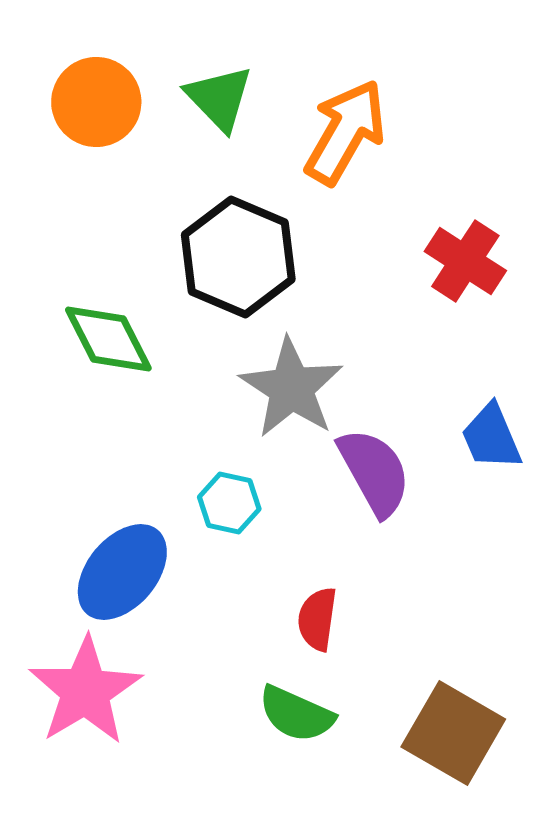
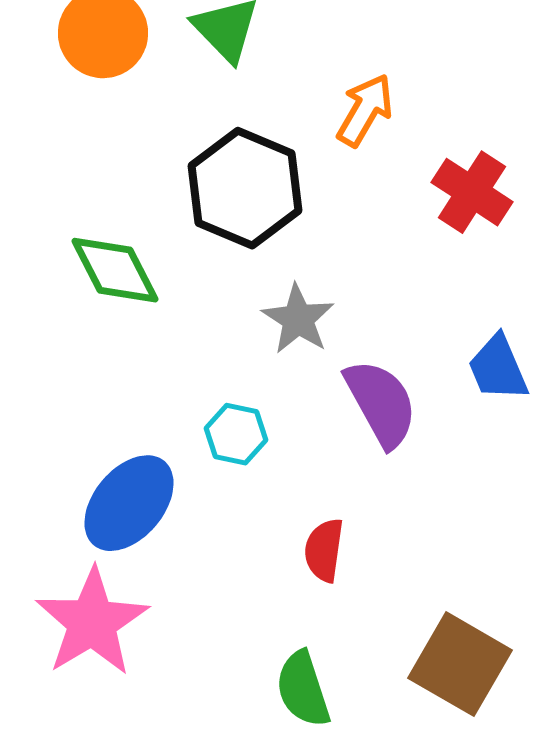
orange arrow: (345, 132) -> (365, 110), moved, size x0.7
gray star: (291, 388) -> (298, 319), size x0.7
green semicircle: (296, 714) -> (303, 689), moved, turned 48

